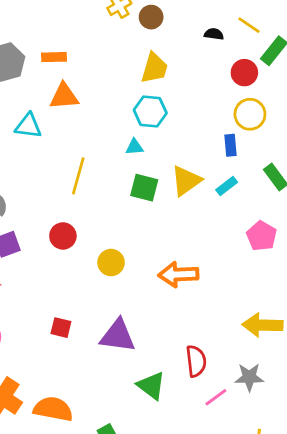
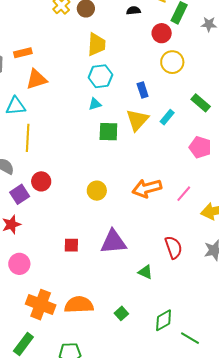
blue rectangle: (231, 145) -> (143, 90), moved
yellow line: (78, 176) -> (28, 138), moved
red circle: (63, 236) -> (41, 181), moved
green triangle: (151, 386) -> (145, 272), size x0.7
pink line: (216, 397) -> (184, 194), moved

